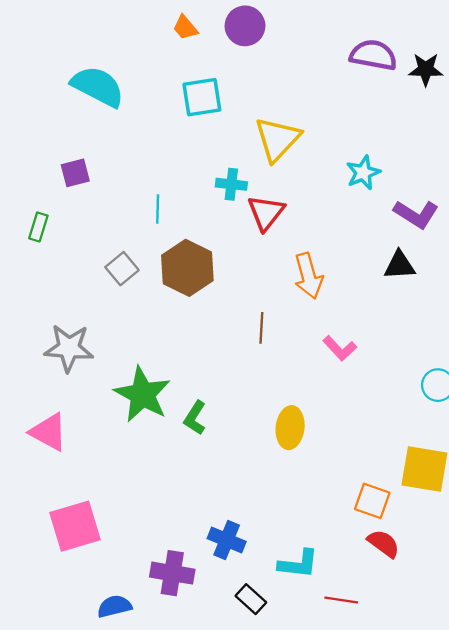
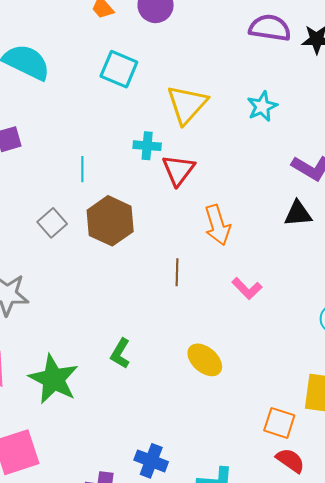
cyan square: (202, 97) -> (119, 69), turned 33
cyan star: (363, 173) -> (262, 106), moved
green star: (142, 394) -> (54, 379), moved
yellow ellipse: (290, 428) -> (205, 360), turned -54

